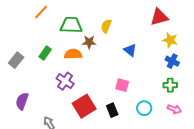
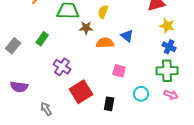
orange semicircle: (73, 54) -> (105, 43), moved
green cross: (170, 85) -> (167, 71), size x1.5
purple semicircle: (22, 101) -> (19, 87), turned -102
black rectangle: (112, 110) -> (109, 104), moved, turned 32

